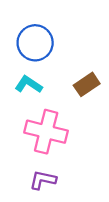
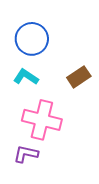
purple L-shape: (43, 180) -> (26, 154), moved

